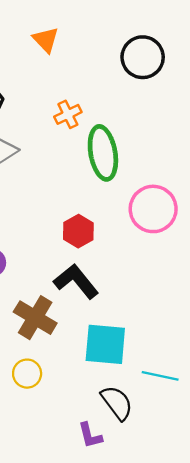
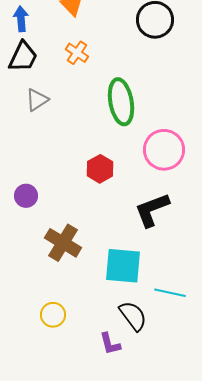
orange cross: (68, 114) -> (77, 53), moved, turned -30
black L-shape: (76, 281) -> (152, 210), moved, turned -72
yellow circle: (27, 374) -> (53, 315), moved

